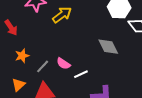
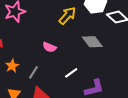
yellow arrow: (62, 15) -> (67, 16), moved
pink semicircle: (63, 64) -> (49, 47), moved

